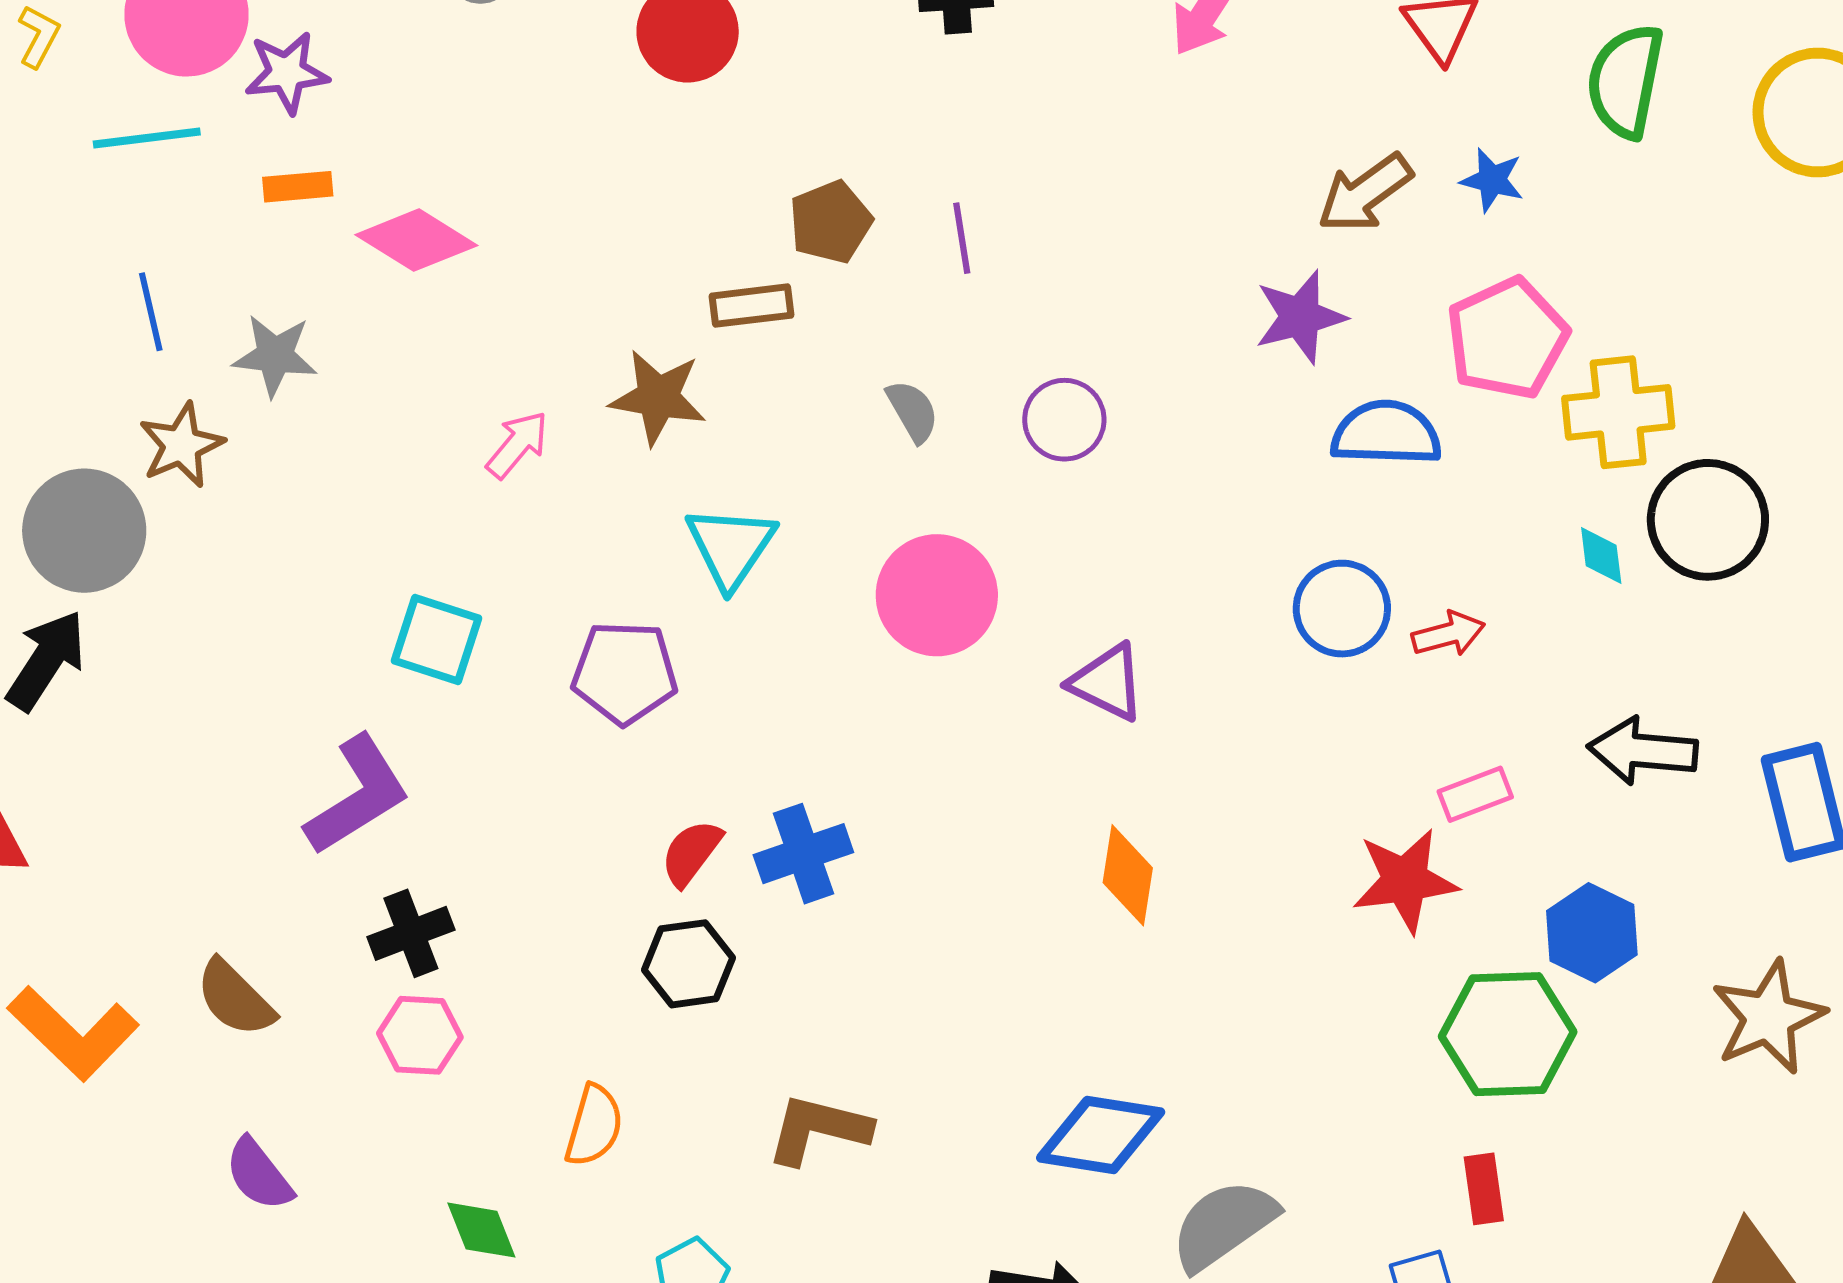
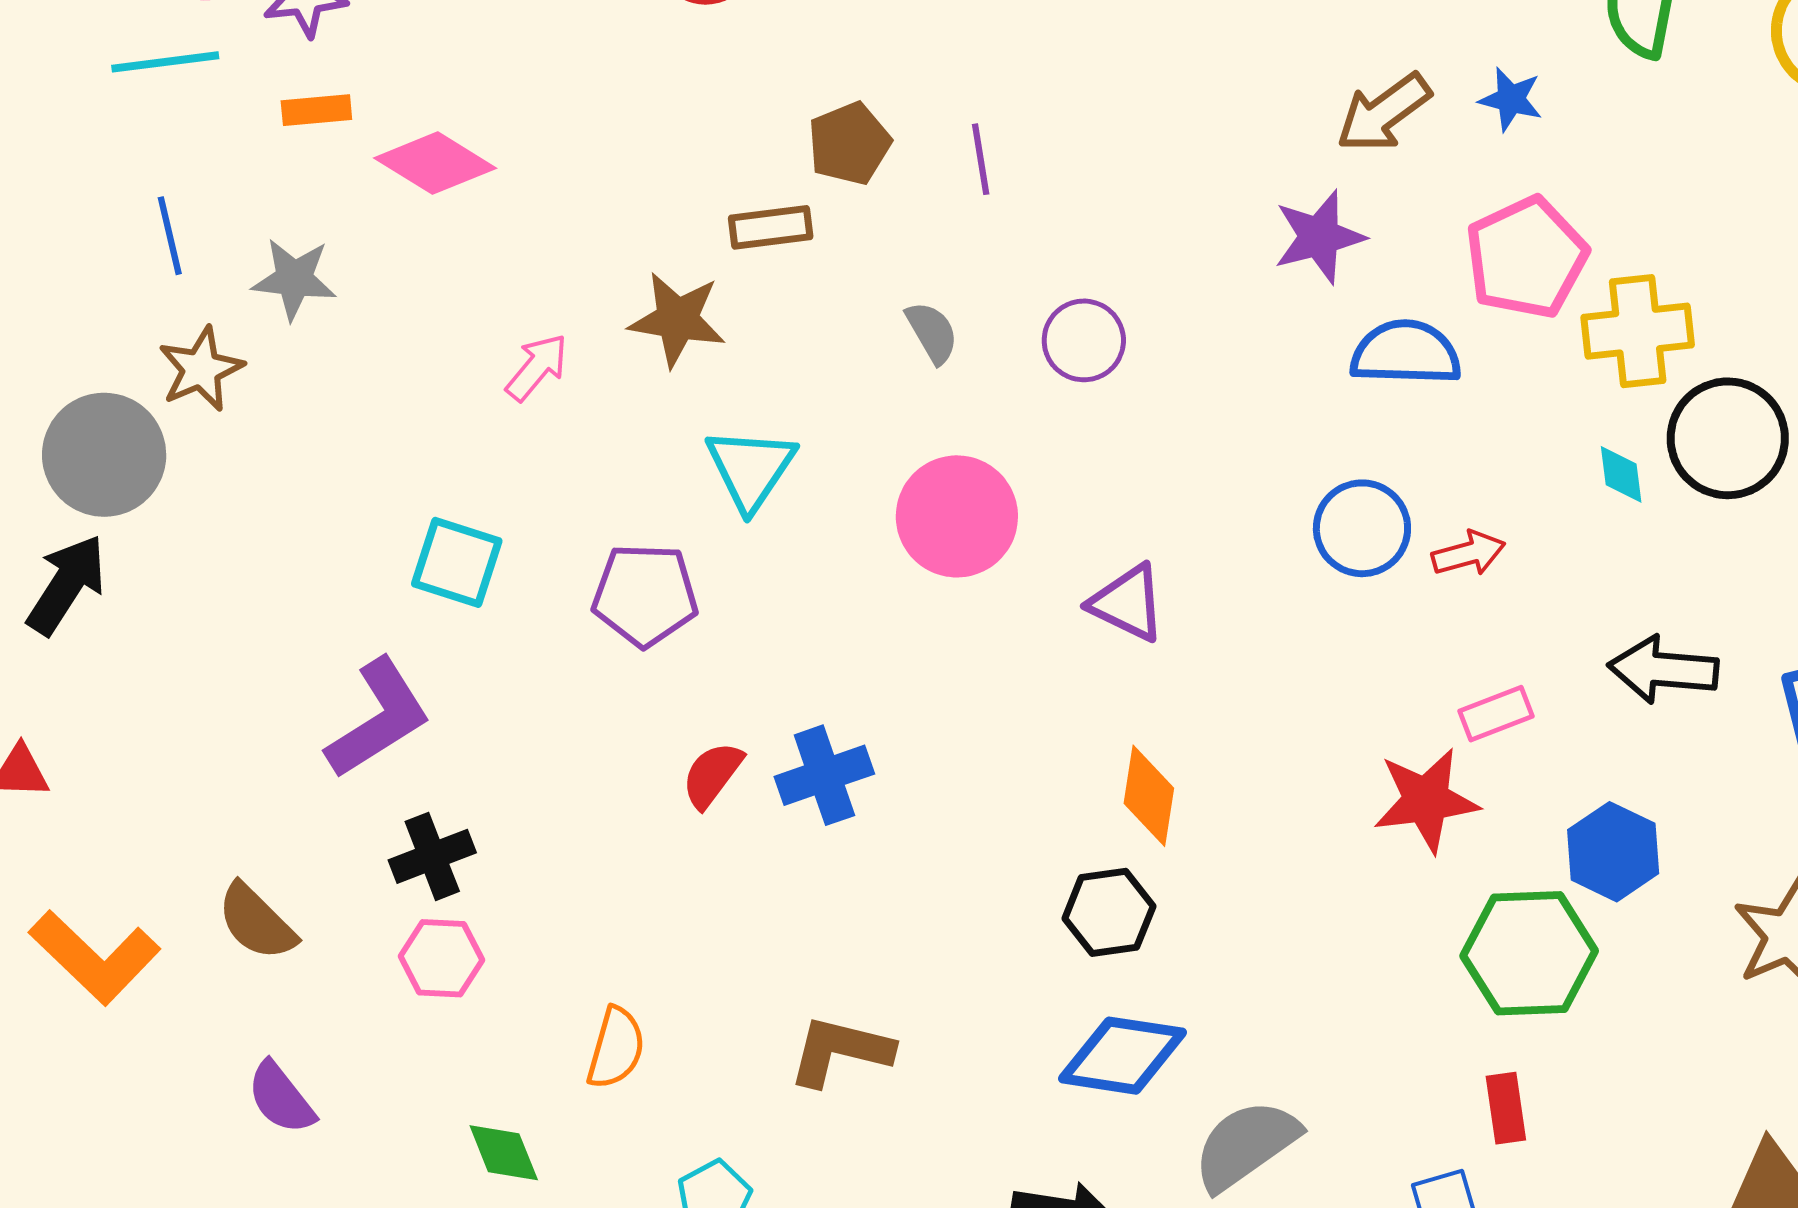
black hexagon: (688, 964) -> (1109, 912), moved

